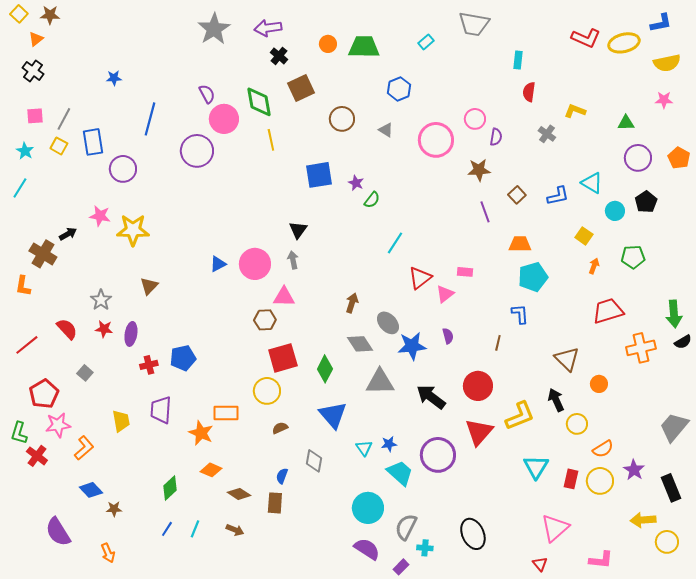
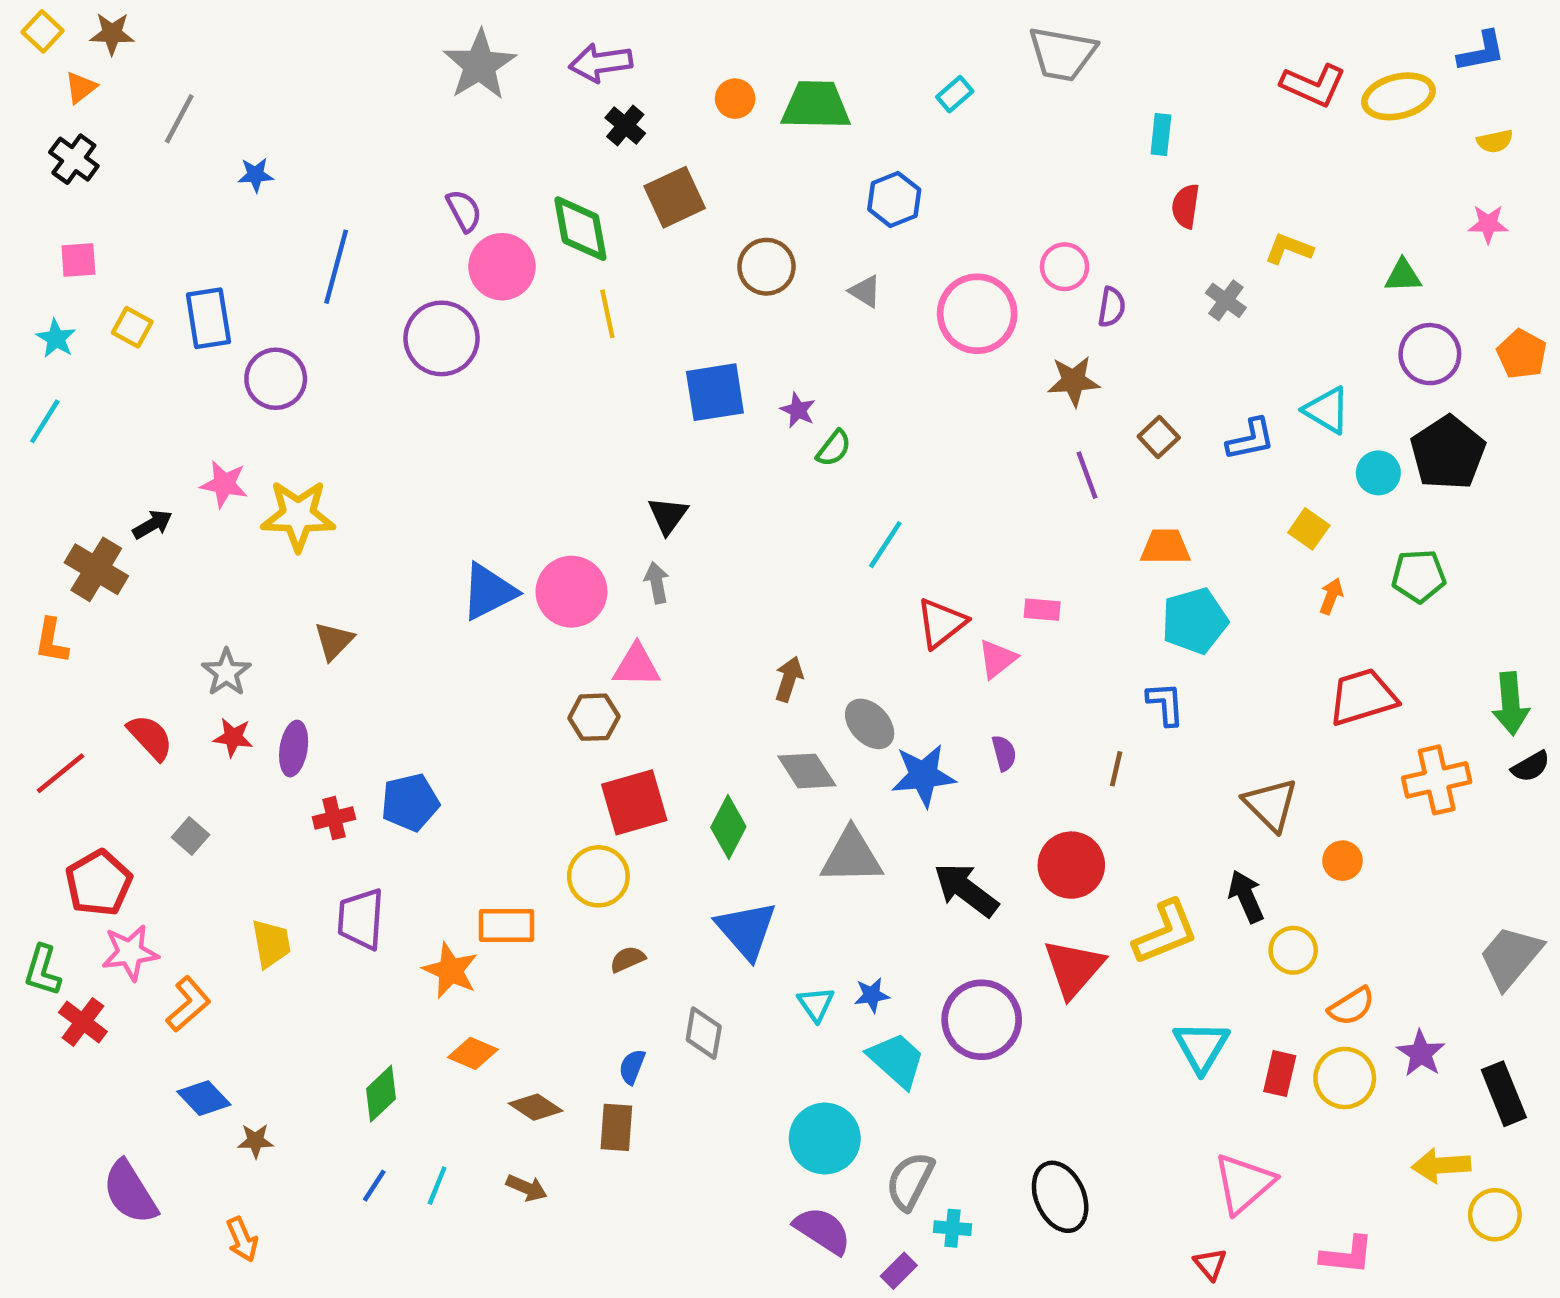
yellow semicircle: (667, 63) -> (1495, 141), size x0.6
gray line: (64, 119) -> (179, 119), moved
black pentagon: (646, 202) -> (1448, 453), size x1.5
blue triangle: (218, 264) -> (489, 592), size x1.6

